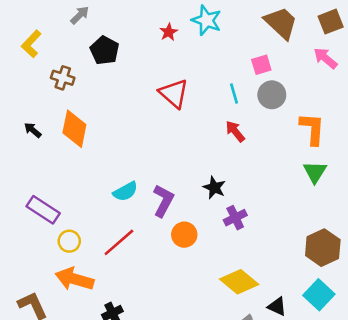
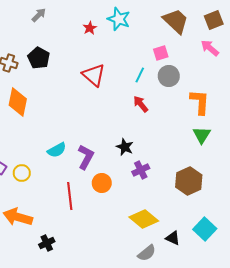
gray arrow: (80, 15) -> (39, 15), moved
black pentagon: (105, 50) -> (39, 58), moved
cyan line: (234, 93) -> (140, 75), turned 42
yellow circle: (69, 241) -> (22, 173), moved
red line: (119, 242) -> (70, 196), moved, turned -56
brown hexagon: (323, 248) -> (189, 181), moved

